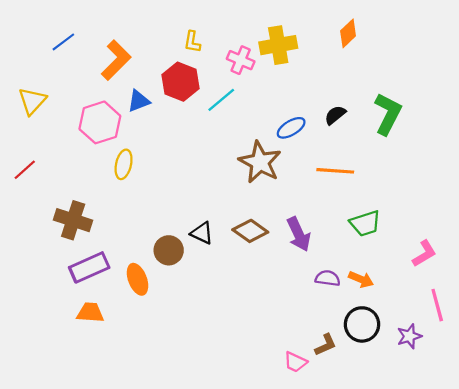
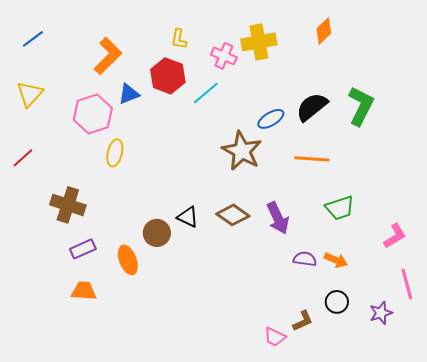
blue line: (63, 42) -> (33, 39), moved
black semicircle: (335, 115) -> (312, 107), size x1.6
purple rectangle: (89, 267) -> (83, 249), size x0.7
black circle: (362, 324) -> (337, 302), size x0.7

